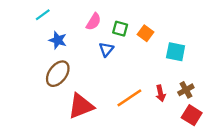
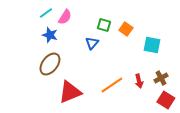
cyan line: (43, 15) -> (46, 13), moved
pink semicircle: (94, 22) -> (65, 17), moved

